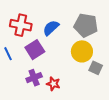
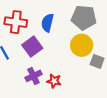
blue semicircle: (51, 28) -> (47, 23), turned -30

